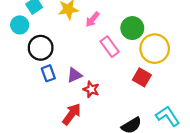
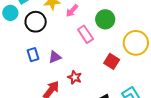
black circle: (41, 48) -> (36, 22), moved
yellow circle: (155, 49) -> (136, 43), moved
red star: (91, 89) -> (75, 77), moved

